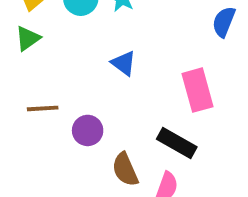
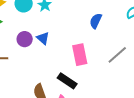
purple circle: (88, 130) -> (25, 39), moved

